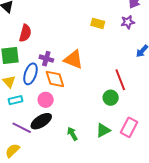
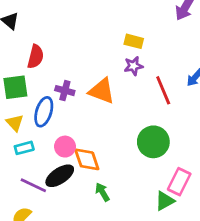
purple star: (128, 22) -> (133, 66), moved
orange diamond: (55, 79) -> (87, 159), moved
red line: (120, 80) -> (163, 90), moved
green circle: (111, 98) -> (153, 142), size x1.5
green triangle: (103, 130) -> (165, 201), moved

